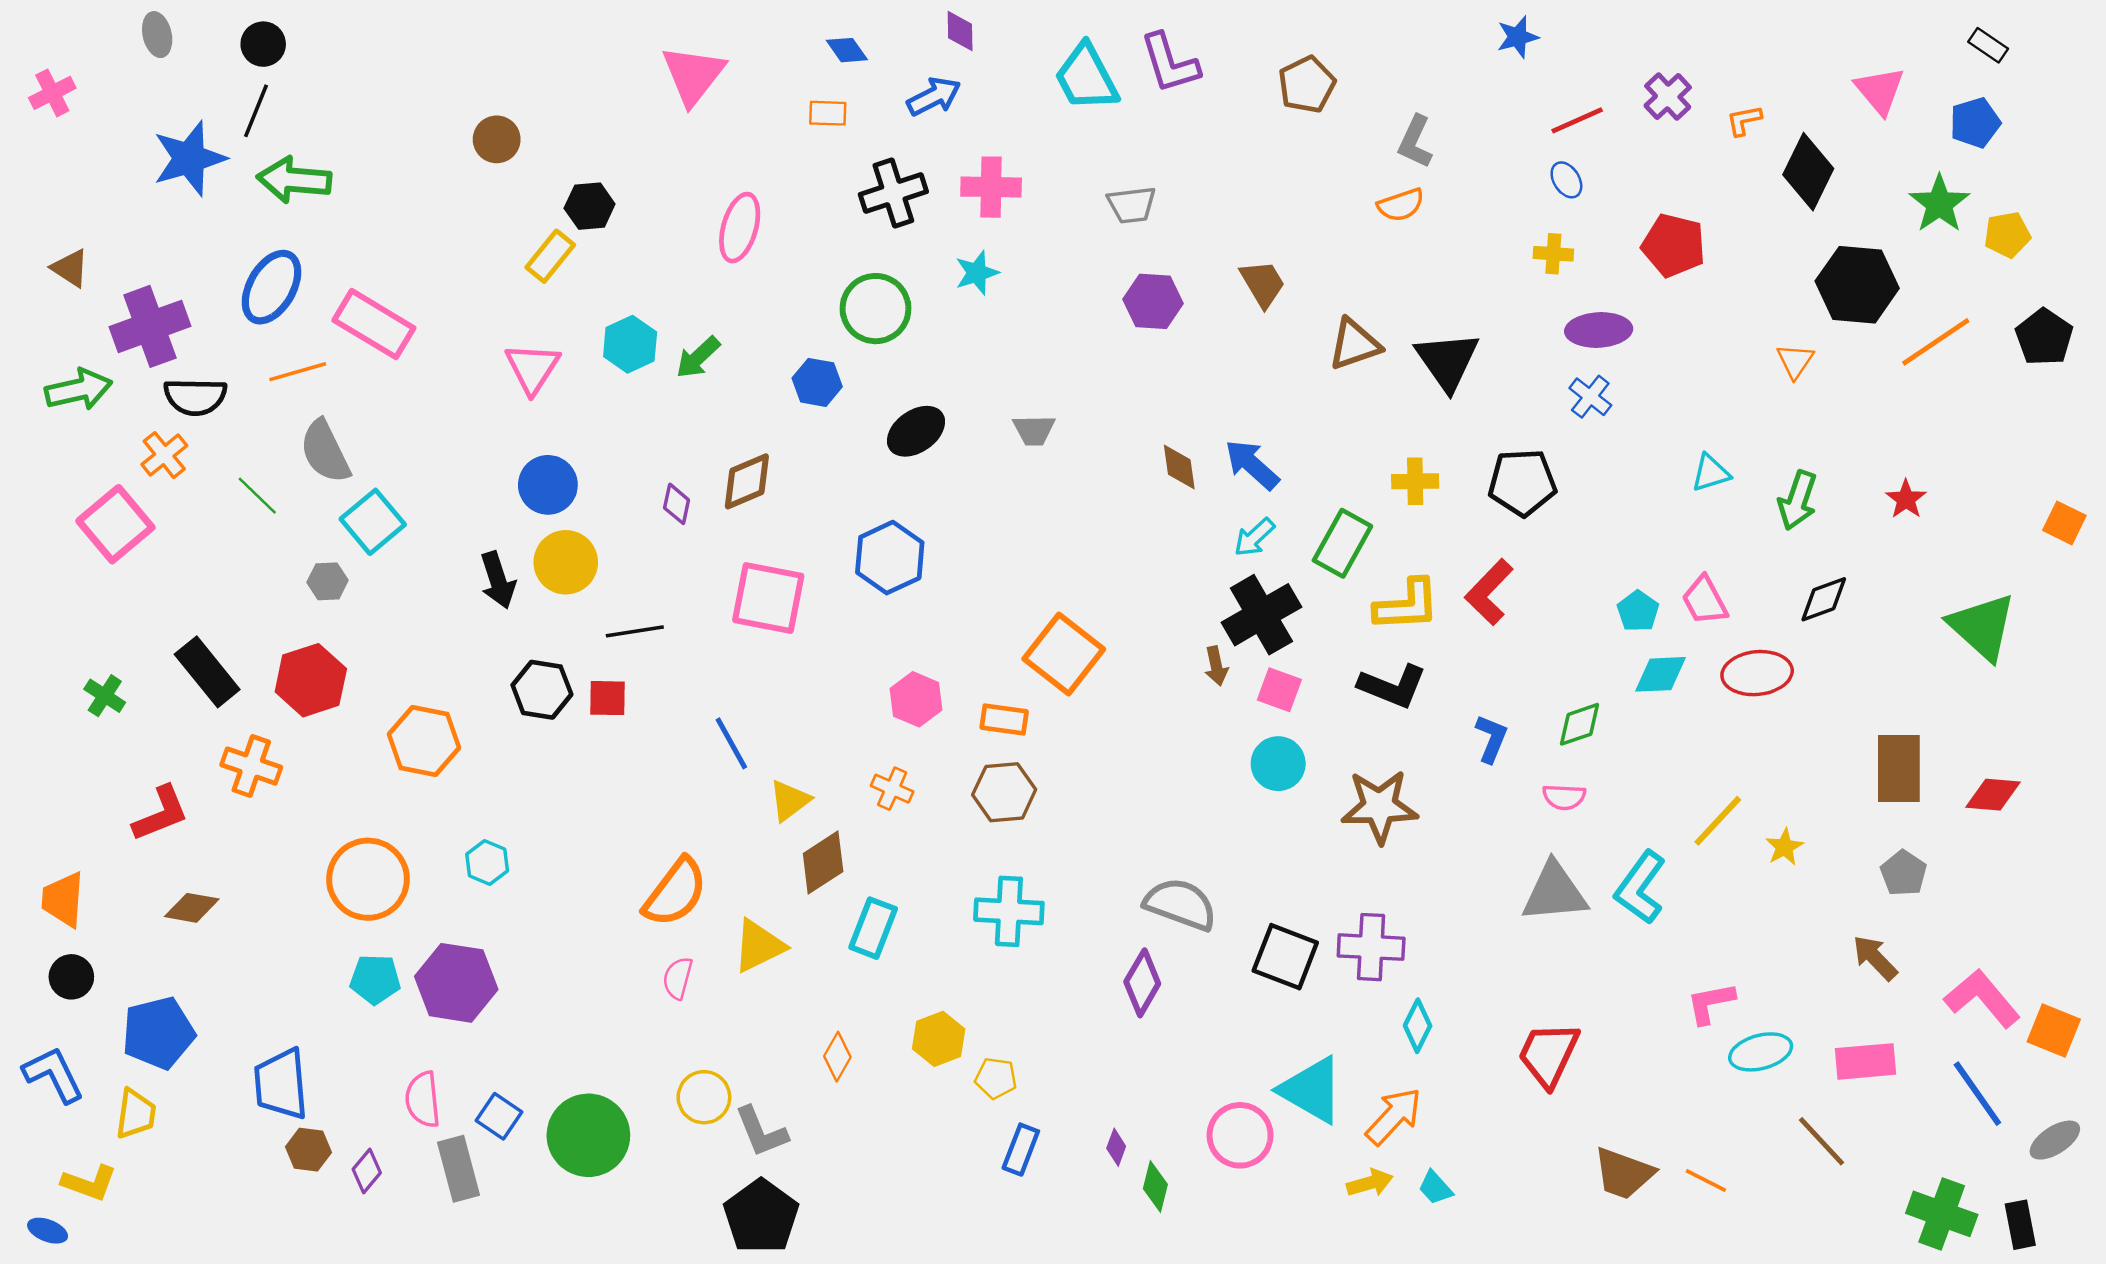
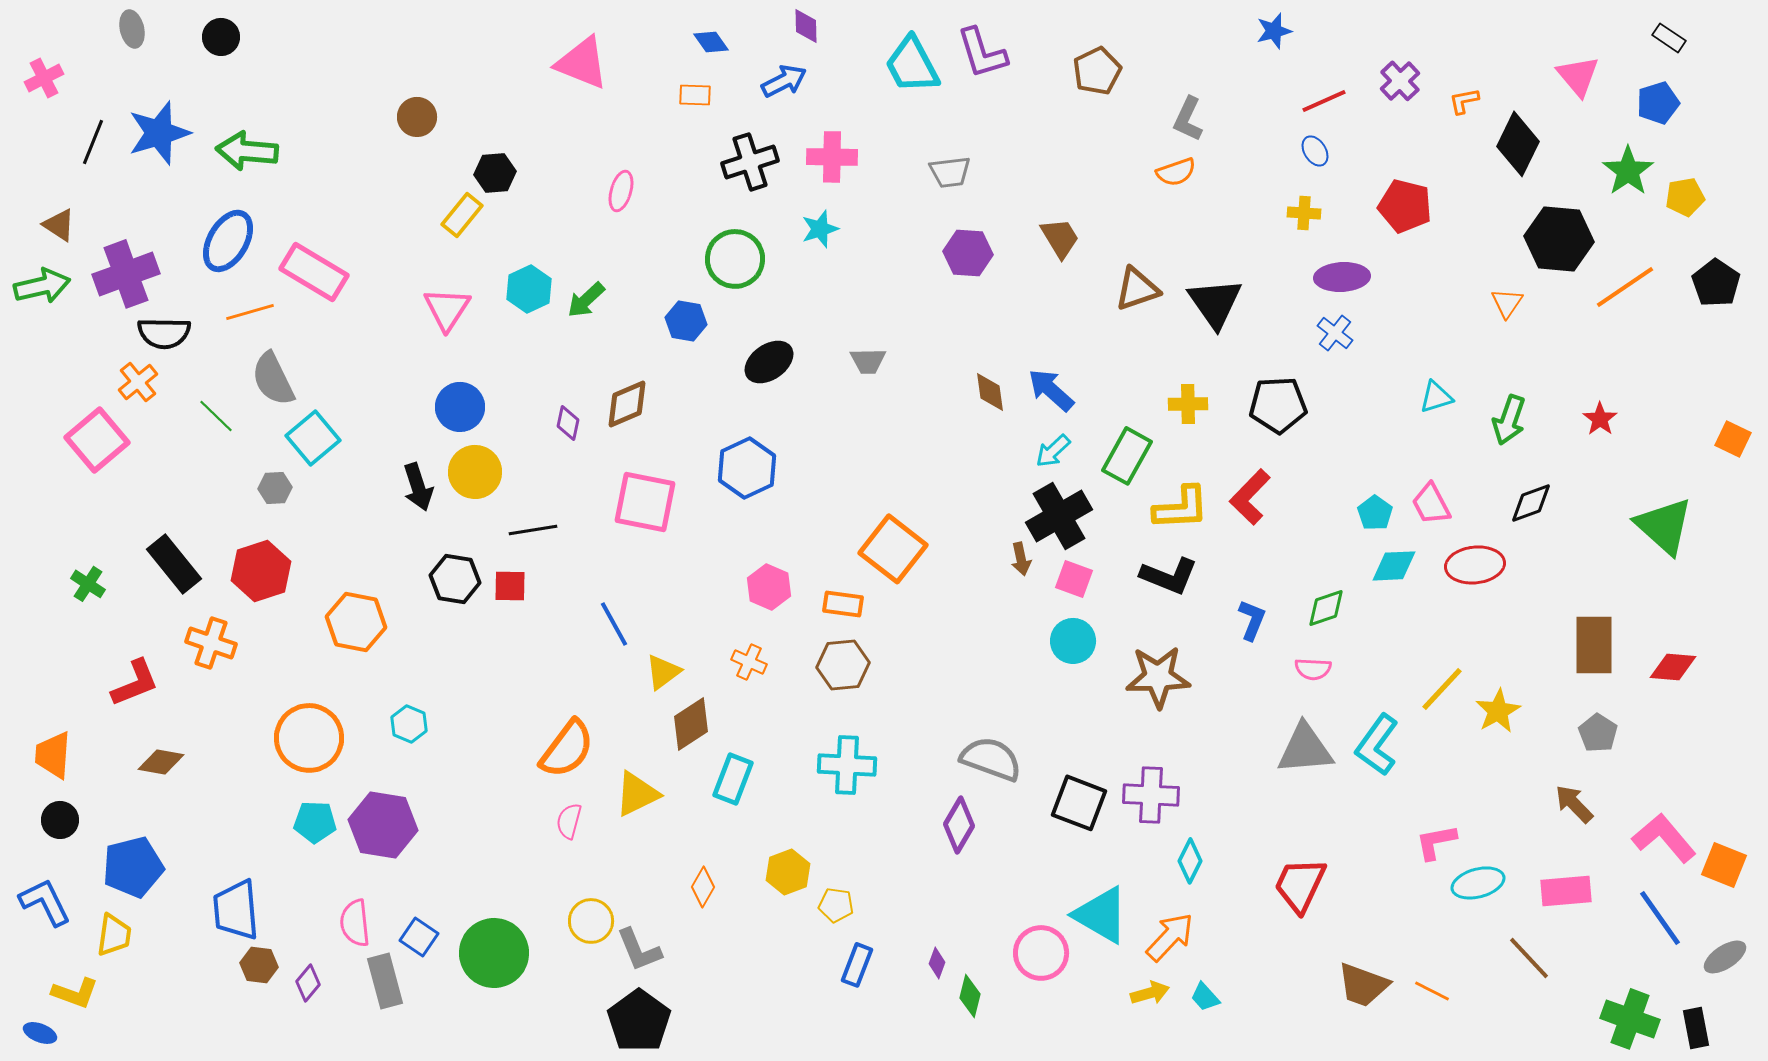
pink triangle: (693, 75) -> (582, 63), turned -46
black line: (256, 111) -> (93, 142), moved
pink ellipse: (740, 228) -> (621, 191), size x0.7
green arrow: (79, 390) -> (42, 286), moved
yellow star: (1784, 847) -> (1498, 711), size x1.4

